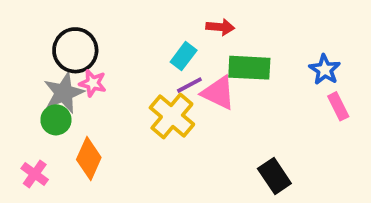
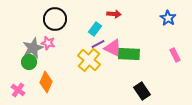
black circle: (75, 50) -> (55, 19), moved
green rectangle: (249, 68) -> (129, 54), moved
blue star: (325, 70) -> (168, 18), moved

